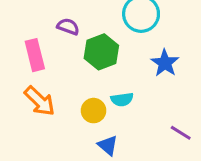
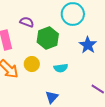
yellow circle: (94, 111) -> (32, 64), moved
blue triangle: (108, 145) -> (52, 97), turned 32

